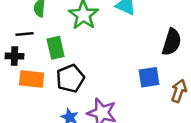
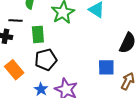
orange rectangle: (32, 79) -> (14, 70), moved, turned 36

